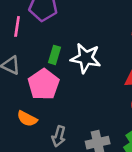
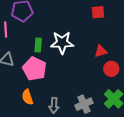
orange semicircle: (27, 119) -> (27, 97), turned 56

